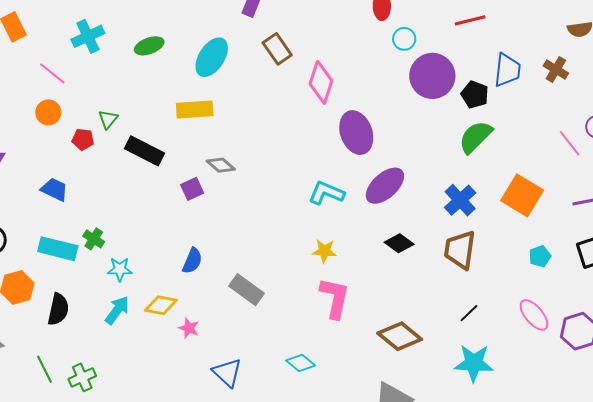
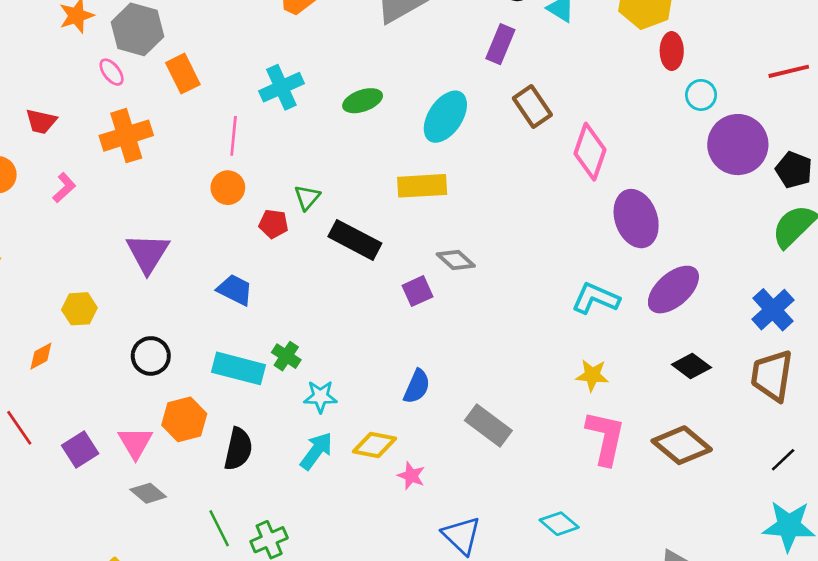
pink line: (52, 73) -> (234, 136), turned 56
brown diamond: (400, 336) -> (682, 445), moved

